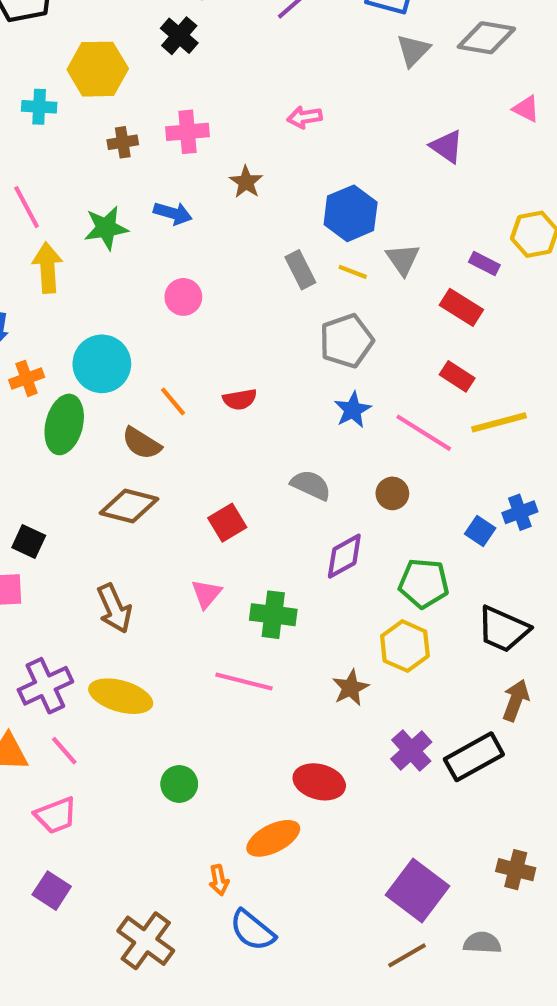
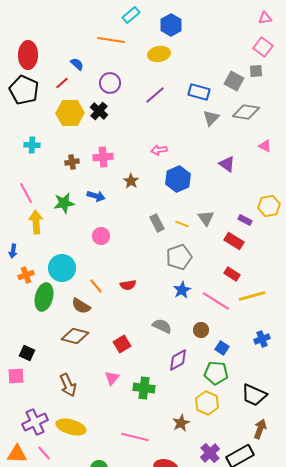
yellow hexagon: (98, 69) -> (70, 113), moved
blue hexagon: (351, 213) -> (178, 179), moved
blue square: (480, 531) -> (222, 348), moved
pink line: (244, 682) -> (135, 437), moved

